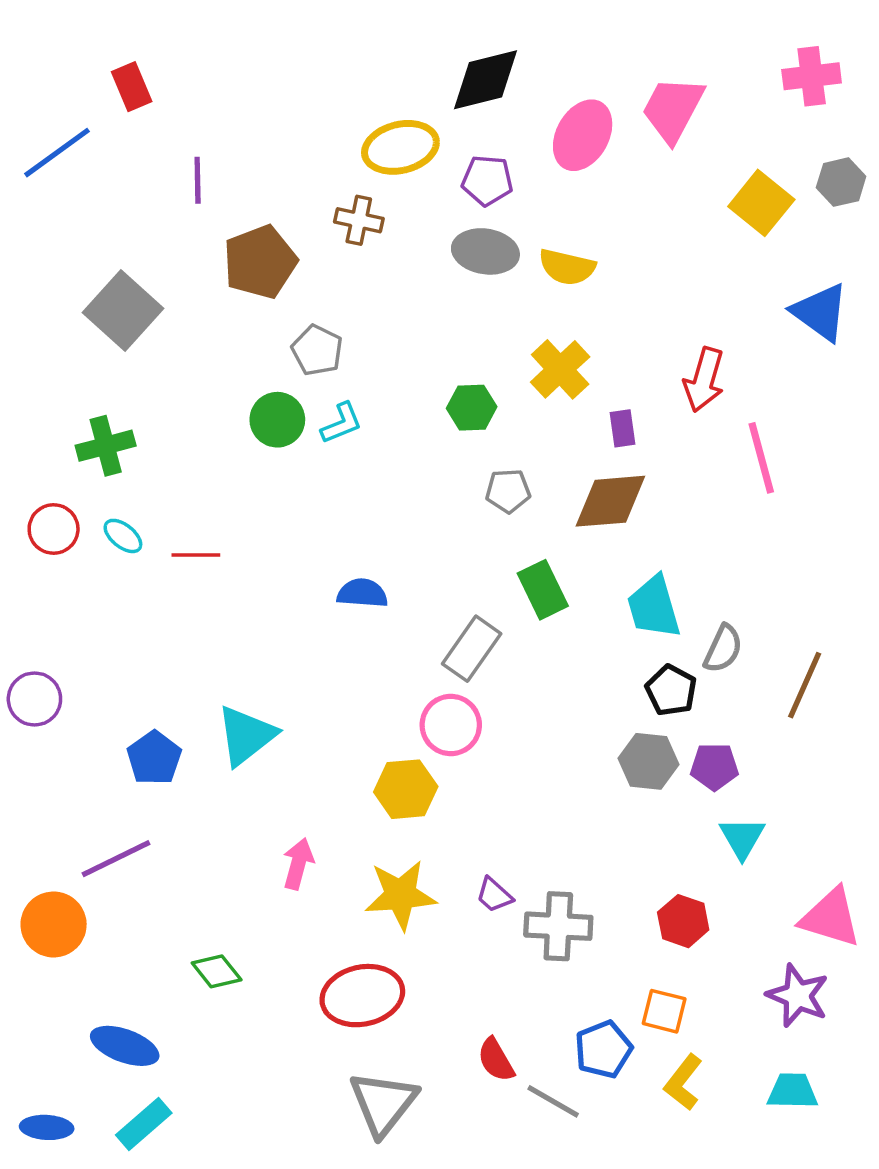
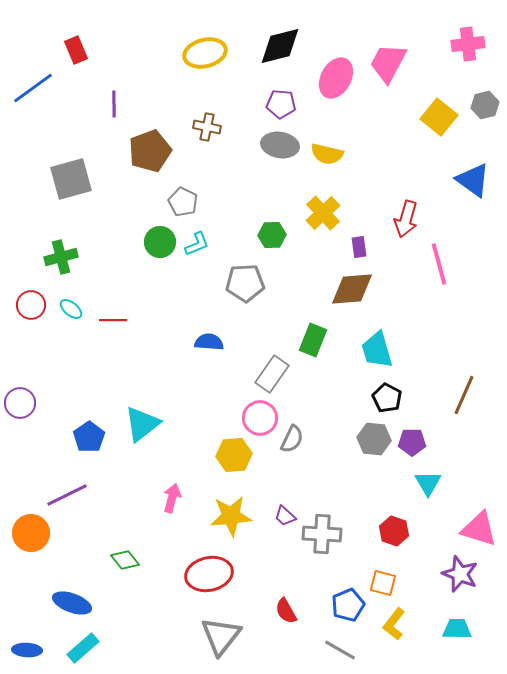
yellow ellipse: (400, 147) -> (205, 53), moved
gray square: (123, 310) -> (71, 179), turned 33
gray pentagon: (508, 491) -> (245, 283), moved, size x1.5
green rectangle: (543, 590) -> (313, 340), turned 48
gray semicircle: (723, 649) -> (292, 439), moved
gray line: (553, 1101) -> (340, 650), moved

